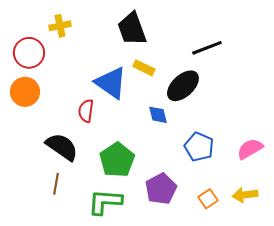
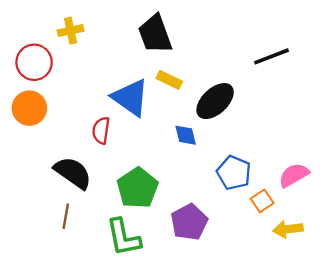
black line: (207, 48) -> (271, 56), moved
orange square: (208, 199) -> (262, 201), moved
green L-shape: (105, 202) -> (123, 237), turned -105

